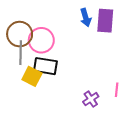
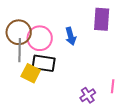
blue arrow: (86, 18) -> (71, 36), moved

